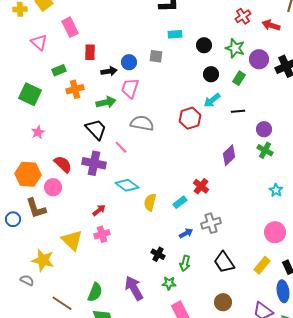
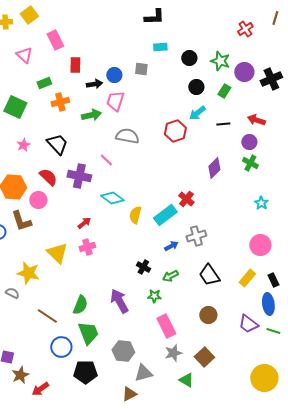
red cross: (243, 16) -> (245, 29), moved
red arrow: (271, 25) -> (256, 120), moved
black trapezoid: (96, 129) -> (57, 144), moved
cyan rectangle: (180, 202) -> (165, 215), size x1.6
green arrow: (185, 263) -> (170, 276), turned 49

